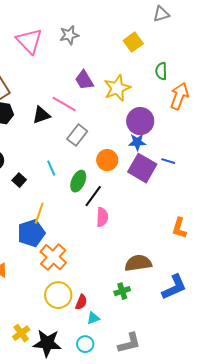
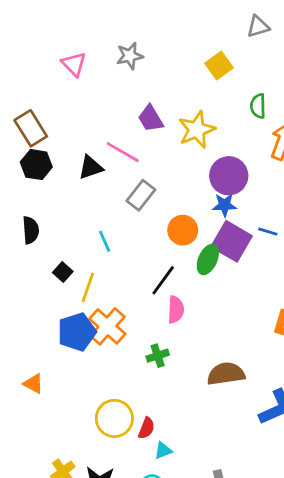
pink triangle: (29, 41) -> (74, 64), size x0.7
black square: (19, 180) -> (63, 272), moved
green ellipse: (78, 181) -> (208, 259), moved
yellow line: (39, 213) -> (88, 287), moved
orange cross: (53, 257) -> (107, 326), moved
green cross: (122, 291) -> (158, 356), moved

